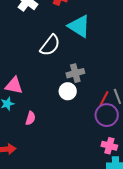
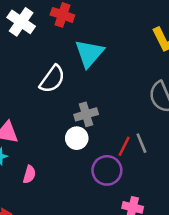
cyan triangle: (79, 26) -> (89, 53), turned 40
purple circle: (107, 115) -> (107, 170), moved

